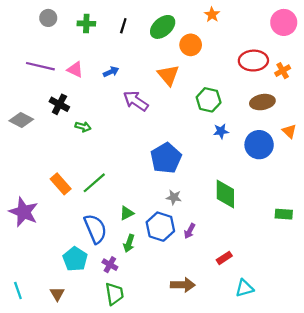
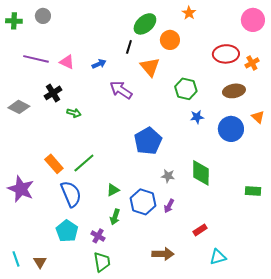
green cross: (86, 24) -> (14, 21), moved
black line: (123, 26) -> (129, 47), moved
black cross: (59, 104) -> (53, 93), turned 30
gray star: (174, 197) -> (168, 176), moved
blue semicircle: (95, 229) -> (71, 194), moved
brown triangle: (57, 294) -> (40, 262), moved

